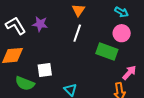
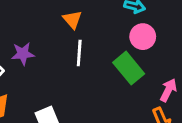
green rectangle: (107, 51) -> (129, 68), turned 45

